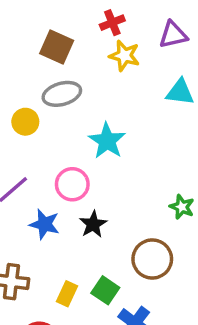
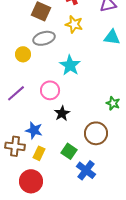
yellow star: (124, 56) -> (74, 24), moved
blue star: (44, 224) -> (34, 130), moved
yellow rectangle: (67, 294) -> (39, 153), moved

